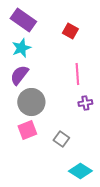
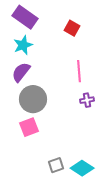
gray square: (61, 139) -> (56, 165), moved, turned 35

